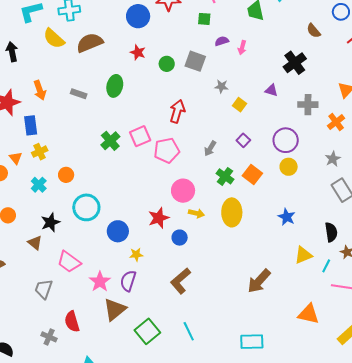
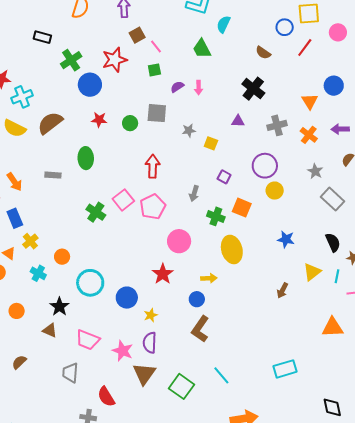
yellow arrow: (196, 213) -> (209, 278), moved
blue circle: (180, 238) -> (197, 299), moved
brown arrow: (259, 281) -> (282, 290), moved, size x0.6

